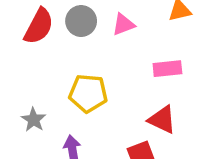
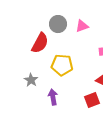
red semicircle: (39, 26) -> (40, 43), moved

